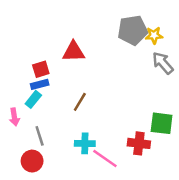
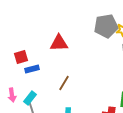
red square: (41, 69) -> (21, 57), moved
cyan rectangle: (33, 99) -> (30, 98), moved

